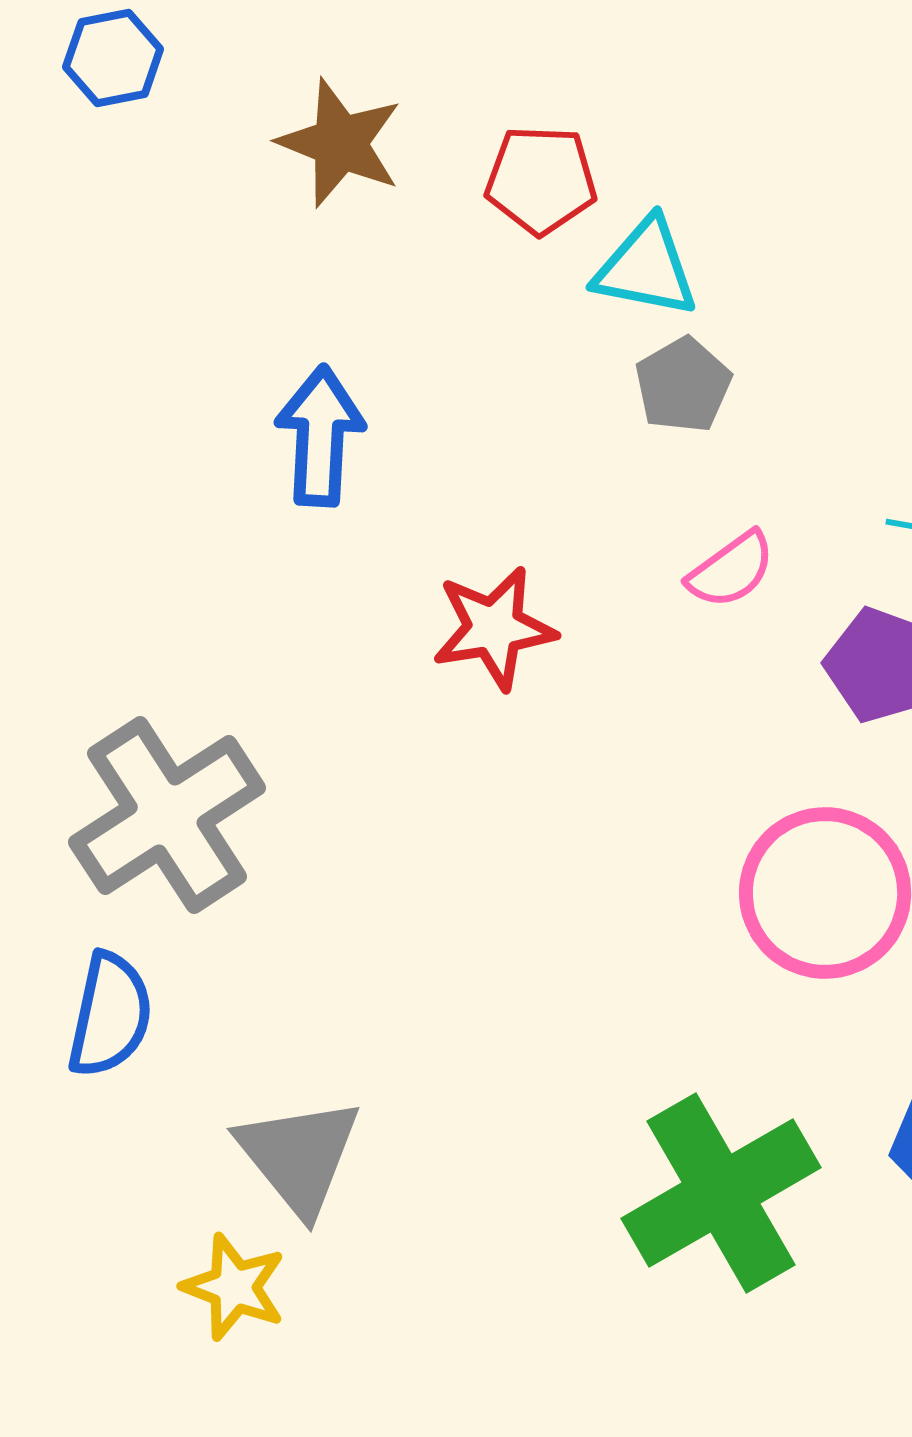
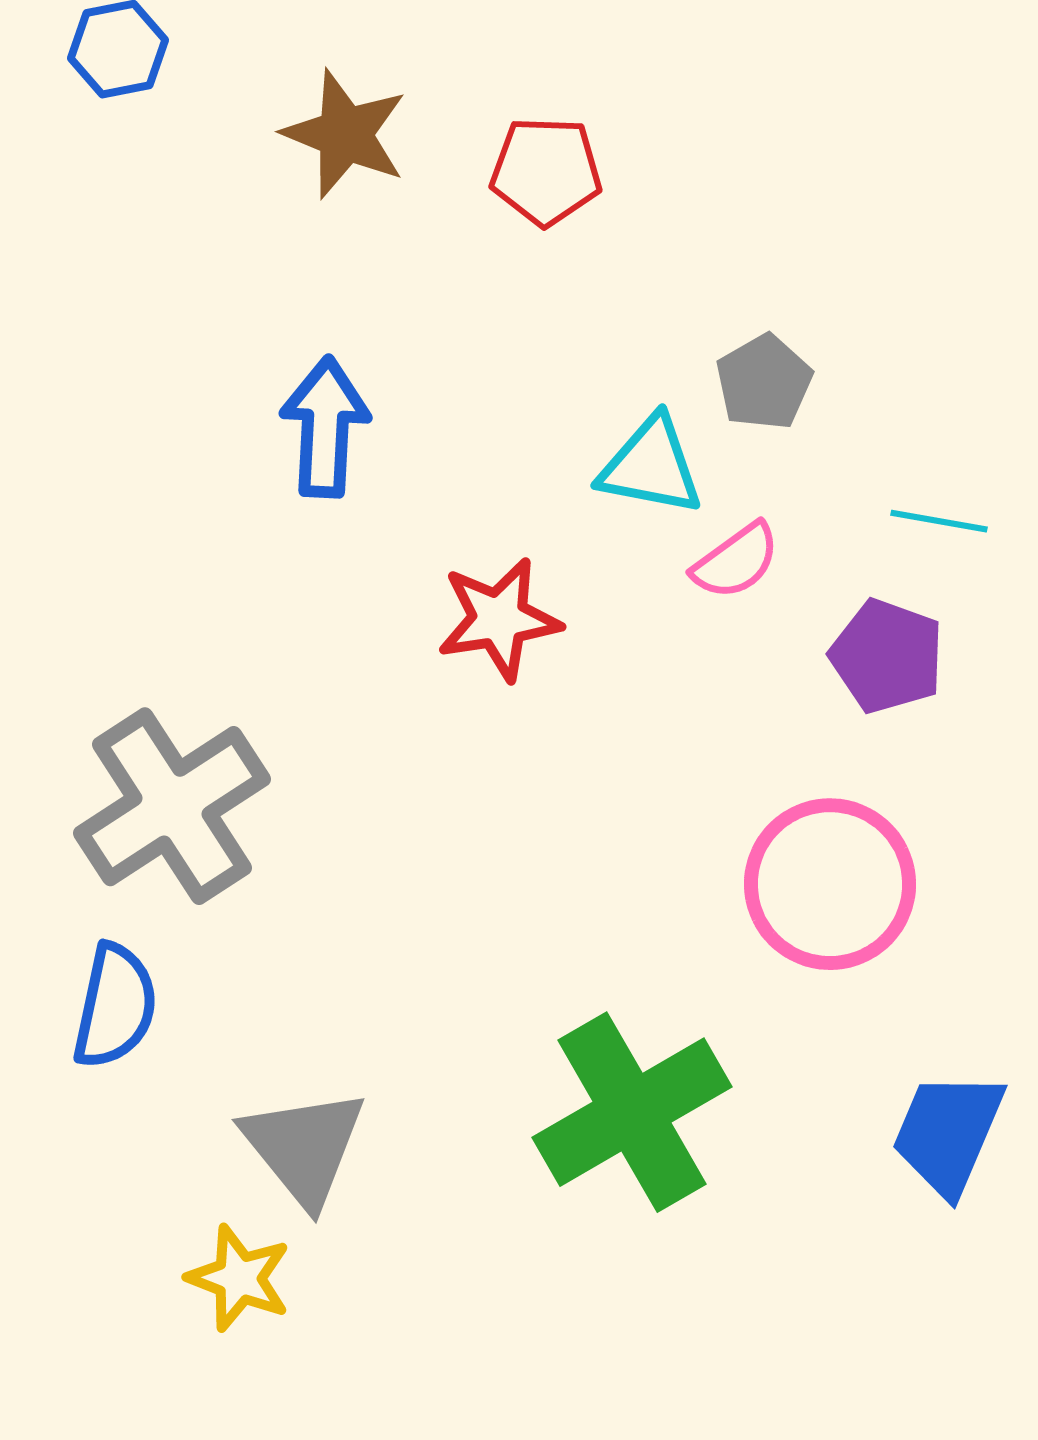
cyan triangle: (646, 268) -> (651, 466), moved
gray pentagon: (683, 385) -> (764, 382), moved
green cross: (721, 1193) -> (632, 1112), moved

